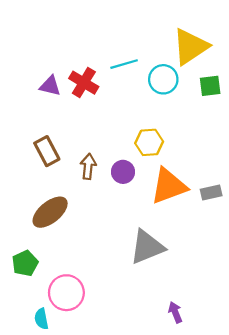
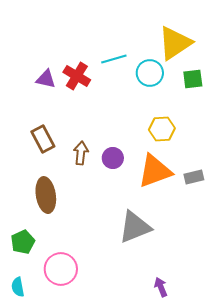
yellow hexagon: (149, 142) -> (162, 129), moved
brown ellipse: (50, 212) -> (46, 195), turned -60
cyan semicircle: (41, 319) -> (18, 287), moved

